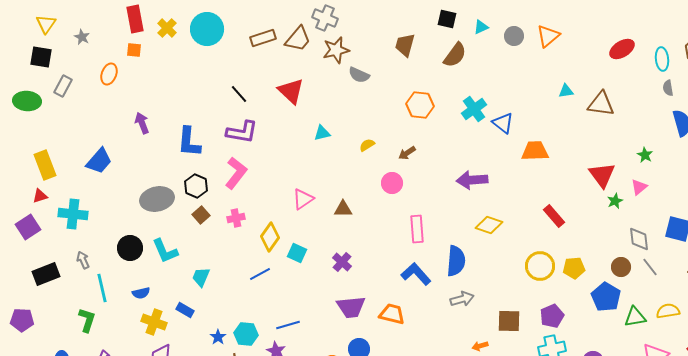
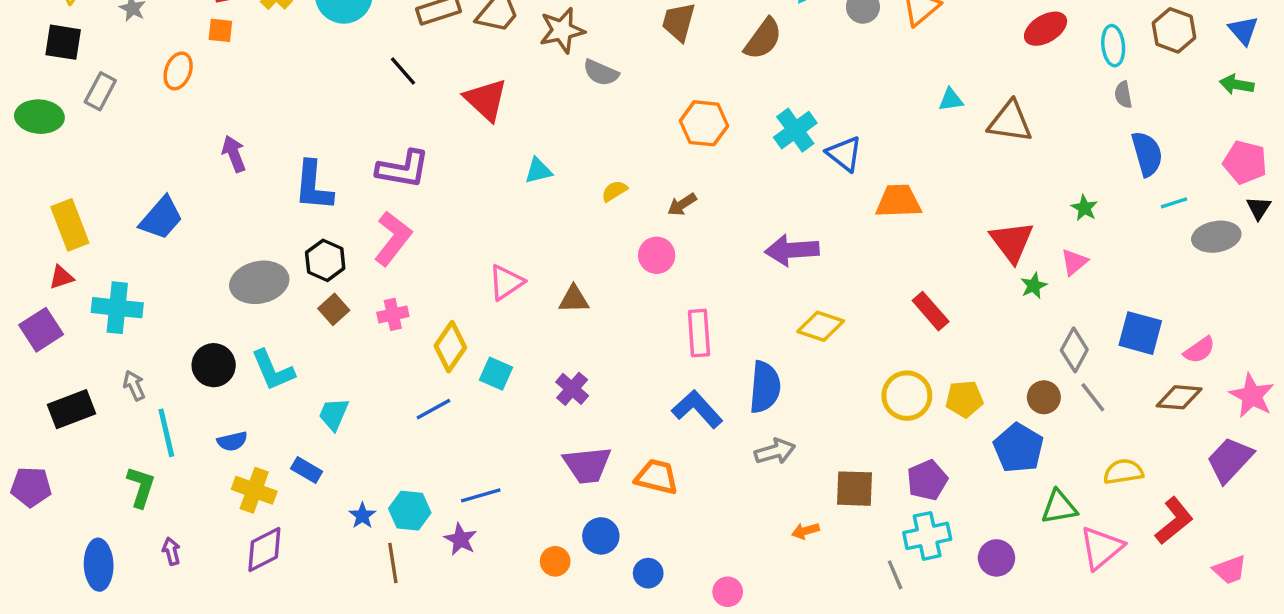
black line: (239, 94) -> (403, 71), moved
gray diamond: (639, 239) -> (1074, 350), turned 35
green triangle: (635, 317) -> (1059, 507), moved

